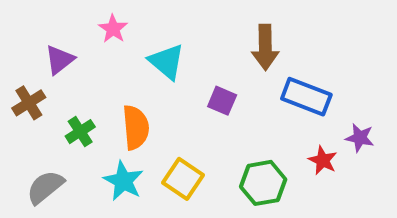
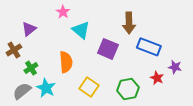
pink star: (113, 29) -> (63, 12), moved
purple square: (222, 101) -> (108, 49), size x1.5
green cross: (80, 132) -> (31, 68), moved
cyan star: (123, 181) -> (46, 88), moved

